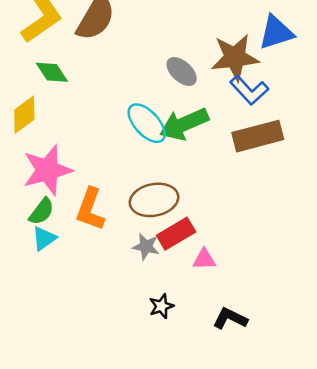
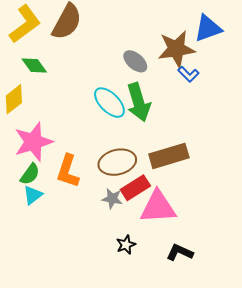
blue L-shape: (249, 90) -> (188, 74), size x0.7
green arrow: (184, 124) -> (139, 102), turned -81
brown rectangle: (258, 136) -> (169, 156), moved
pink triangle: (204, 259) -> (158, 207), size x2.0

